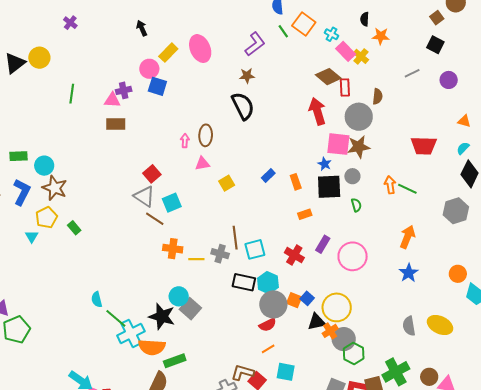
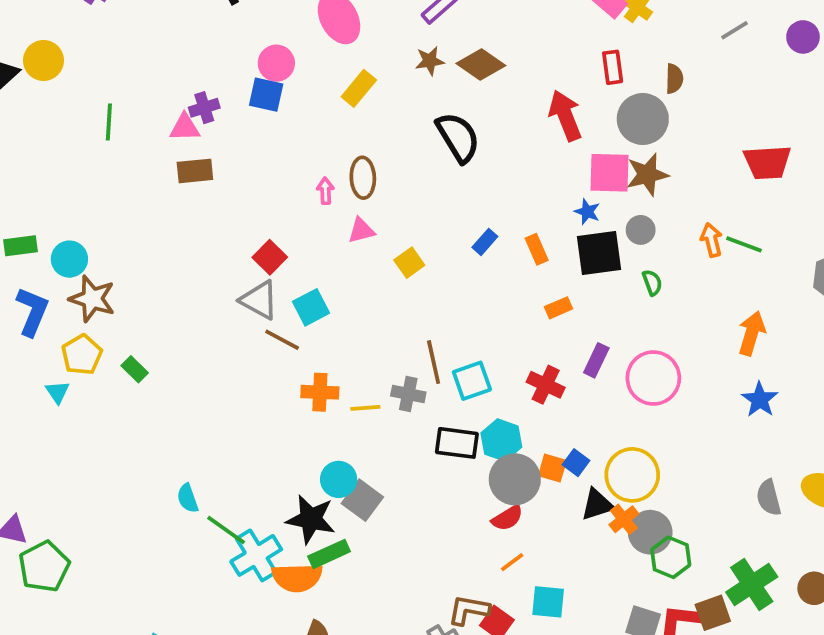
yellow rectangle: (168, 53) -> (359, 88), moved
pink circle: (149, 69) -> (276, 63), moved
brown diamond: (328, 77) -> (481, 64), moved
black semicircle: (243, 106) -> (458, 137), moved
green rectangle: (175, 361) -> (329, 554), moved

